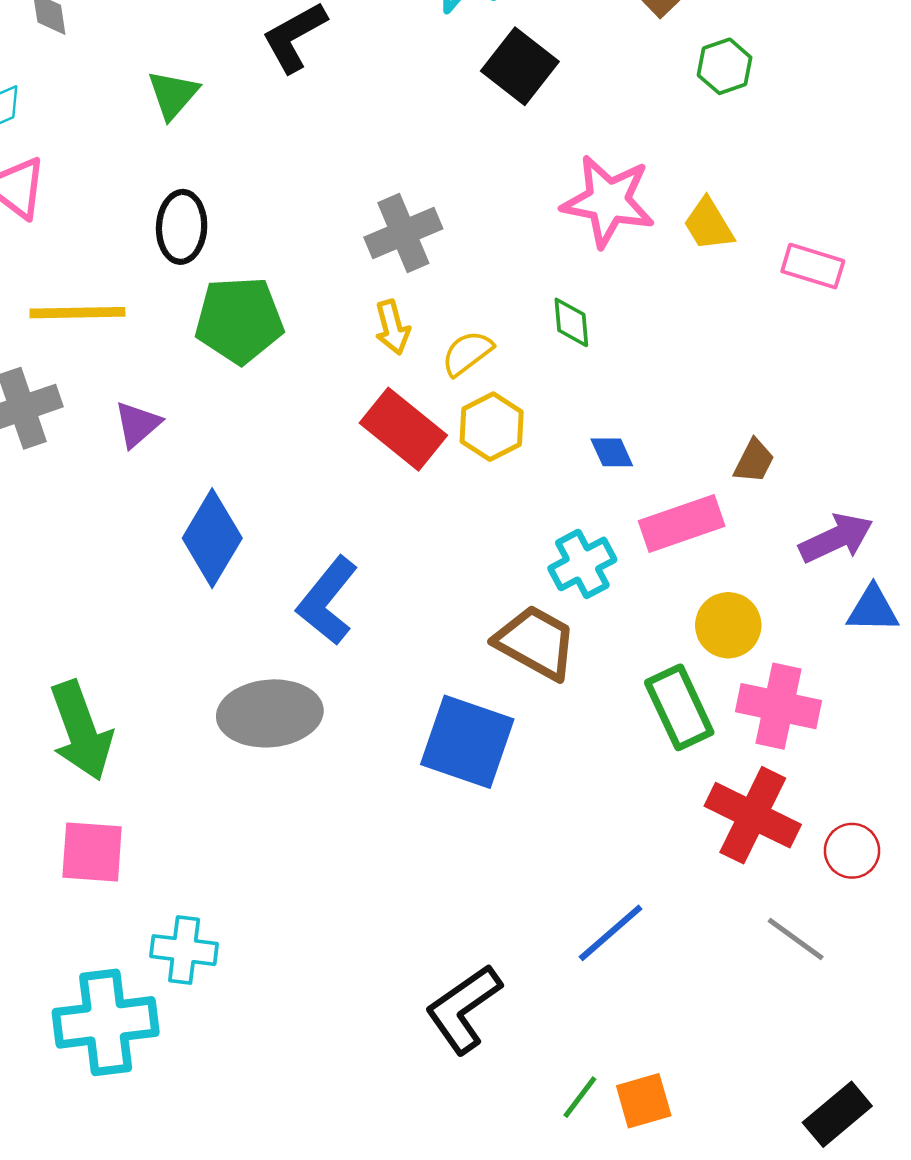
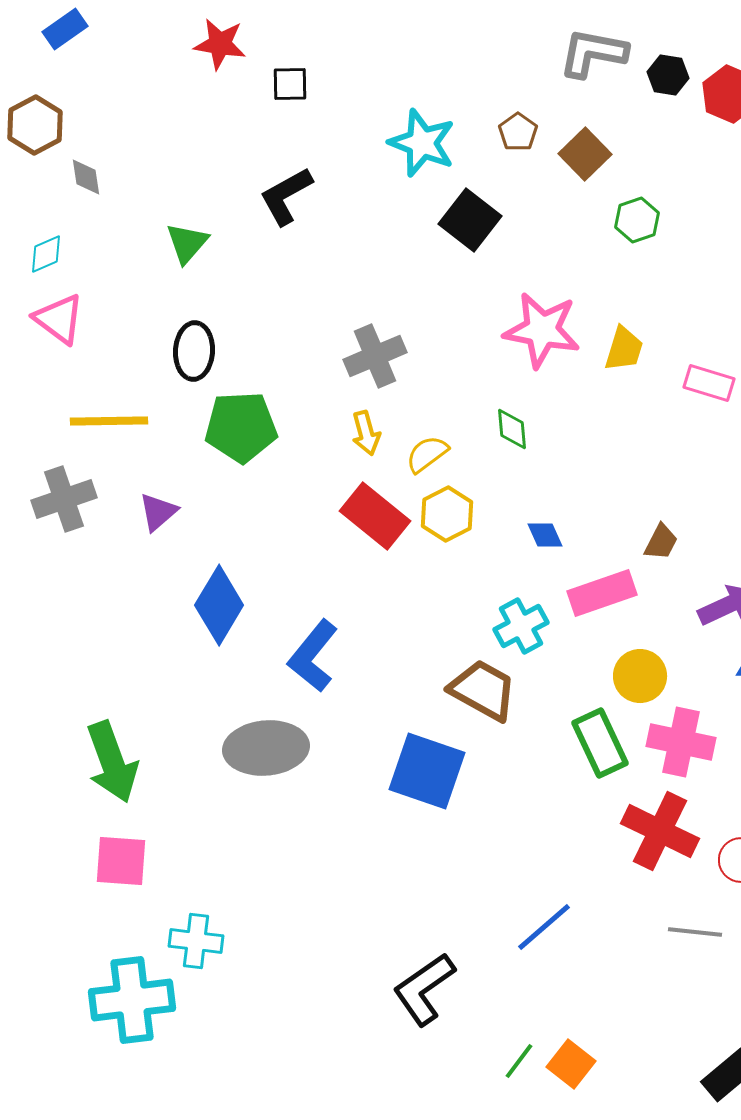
yellow trapezoid: (709, 224) -> (624, 349), turned -132
gray line: (796, 939) -> (695, 932), turned -30
orange square: (644, 1101) -> (571, 1064), turned -36

